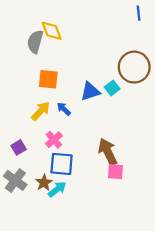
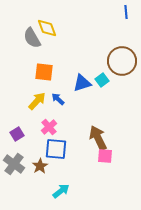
gray semicircle: (35, 42) -> (32, 38), turned -45
cyan arrow: (57, 189) -> (61, 191), moved

